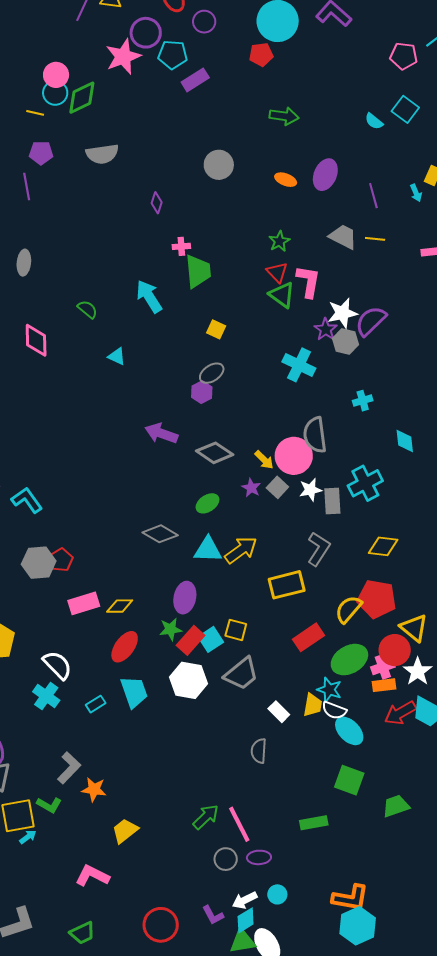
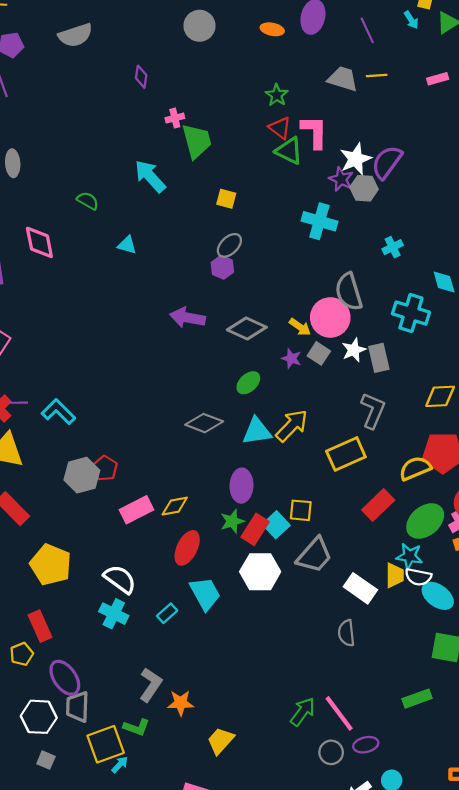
cyan cross: (365, 483) -> (411, 313), moved, turned -36
yellow semicircle: (349, 609) -> (415, 468), turned 36
white rectangle: (279, 712) -> (360, 588), size x1.4

